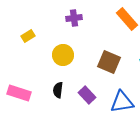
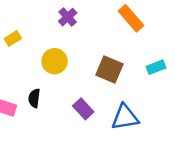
purple cross: (74, 18) -> (68, 17), turned -35
black semicircle: (58, 90) -> (34, 98), moved

